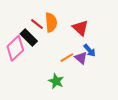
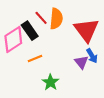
red triangle: (80, 28) -> (86, 30), size x1.4
orange line: (67, 58) -> (35, 59), moved

